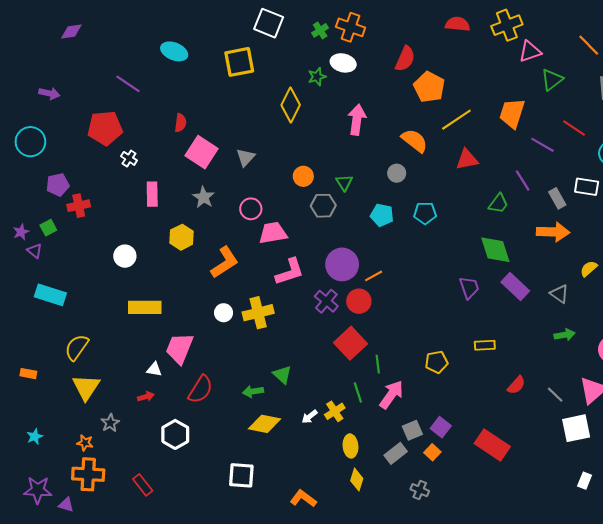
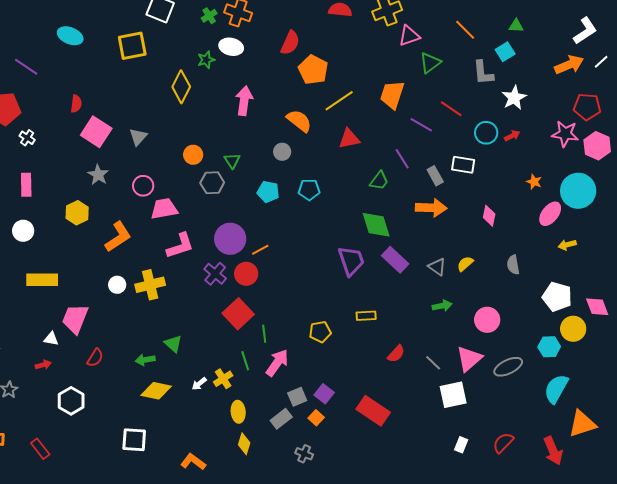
pink rectangle: (152, 194) -> (26, 185), moved
yellow semicircle: (589, 269) -> (465, 264), moved
purple trapezoid: (469, 288) -> (351, 261), size x1.4
red semicircle: (200, 389) -> (95, 358), size x0.7

